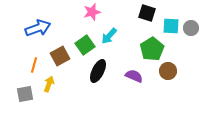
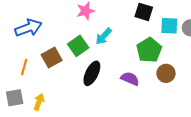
yellow arrow: (49, 84) -> (39, 102), moved

